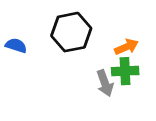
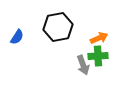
blue semicircle: (16, 46) -> (17, 37), turned 105

